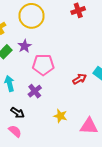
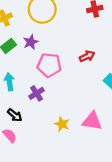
red arrow: (80, 79) -> (87, 56), moved
pink triangle: (89, 126) -> (92, 121), moved

